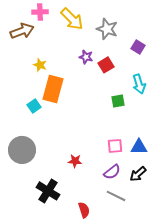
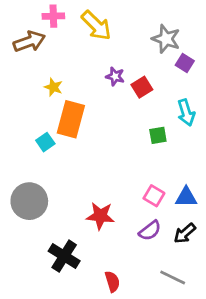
gray star: (107, 29) -> (166, 39), moved
pink square: (115, 146) -> (154, 196), turned 35
red star: (75, 161) -> (100, 216), size x1.5
gray line: (116, 196) -> (173, 278), moved

